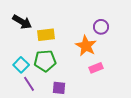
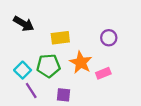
purple circle: (101, 27) -> (109, 38), moved
yellow rectangle: (46, 35) -> (60, 38), moved
orange star: (86, 46) -> (81, 63), moved

